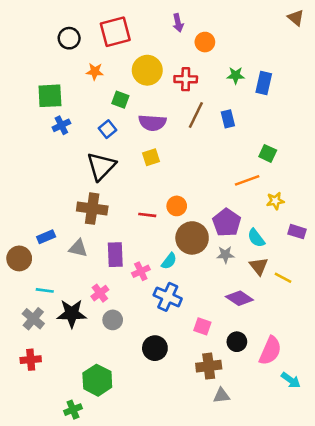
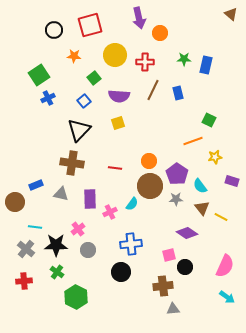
purple arrow: (178, 23) -> (139, 18), size x1.5
green square: (50, 96) -> (39, 75), turned -30
green square: (120, 100) -> (94, 78), turned 32
orange circle: (177, 206) -> (149, 161), moved
blue cross: (168, 297) -> (131, 244), moved, turned -30
pink square: (202, 326) -> (169, 255), moved, turned -32
pink semicircle: (270, 351) -> (225, 266), moved
green cross: (73, 410) -> (57, 272), moved, turned -32

